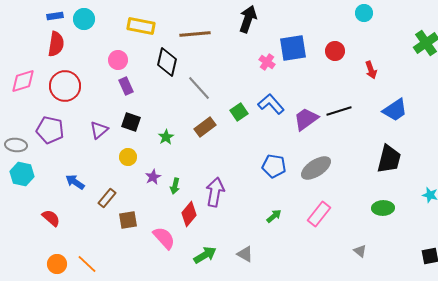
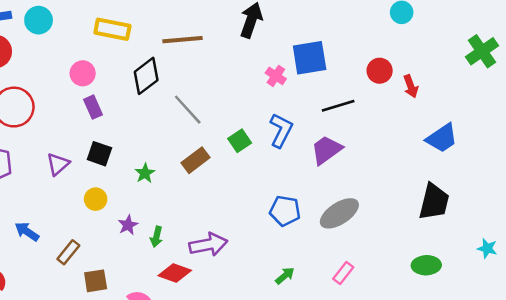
red circle: (335, 51) -> (380, 71), moved
black diamond: (167, 62) -> (146, 76), turned 40
blue L-shape: (271, 104) -> (281, 130), turned 68
black line: (339, 111) -> (338, 106), moved
purple arrow: (215, 192) -> (208, 244), turned 68
red diamond: (189, 214) -> (175, 273), turned 70
pink rectangle: (319, 214) -> (343, 273), size x0.7

